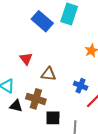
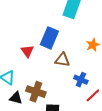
blue rectangle: (42, 21) -> (49, 38), moved, turned 70
brown triangle: (49, 74) -> (62, 60), moved

